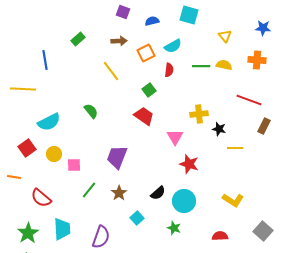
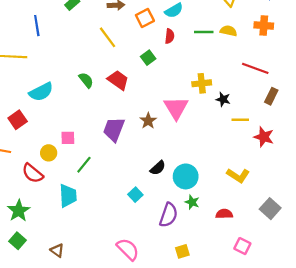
red trapezoid: (144, 116) -> (118, 80), moved
pink triangle: (175, 137) -> (176, 108), size x1.4
yellow circle: (54, 154) -> (49, 153), moved
red star: (189, 164) -> (264, 137), moved
brown star: (119, 193) -> (148, 121), moved
green star: (174, 228) -> (192, 202), moved
cyan trapezoid: (62, 229) -> (68, 196), moved
purple semicircle: (101, 237) -> (169, 215), moved

